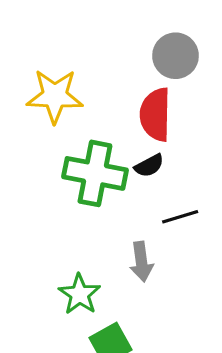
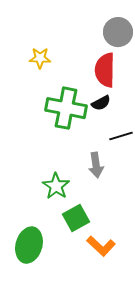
yellow star: (55, 96) -> (40, 58), size x0.6

